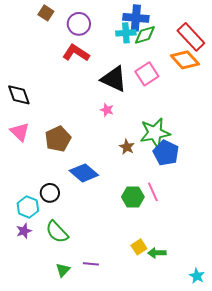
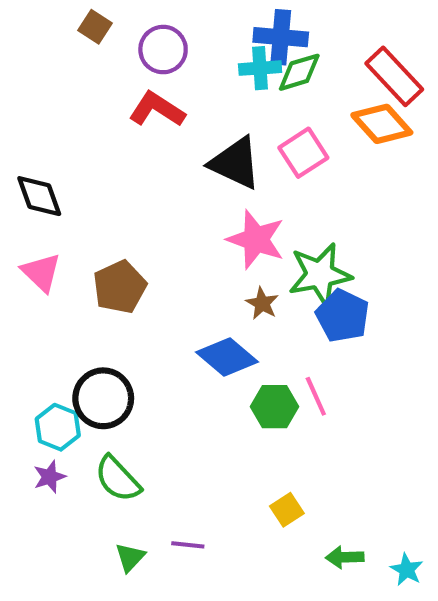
pink star: (107, 110) -> (256, 239), moved, size x2.0
blue diamond: (84, 173) -> (227, 357), moved
black circle: (50, 193) -> (103, 398), size x1.5
green arrow: (157, 253) -> (345, 557), moved

